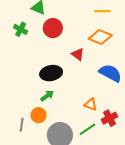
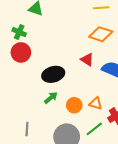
red circle: (53, 28) -> (21, 52), moved
red triangle: (78, 54) -> (87, 60), moved
orange circle: (38, 115) -> (74, 105), moved

